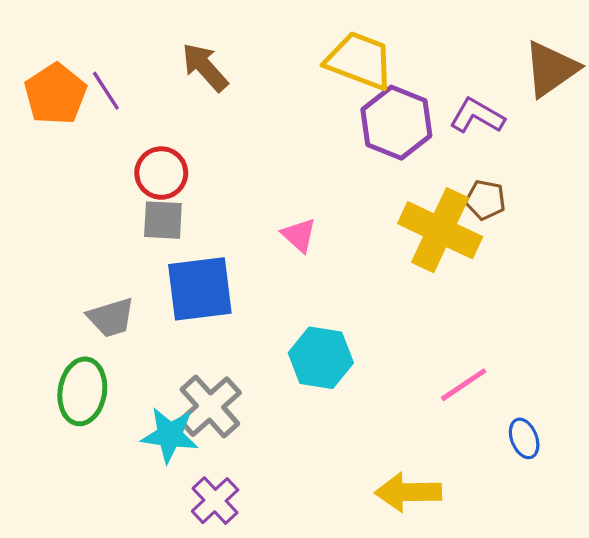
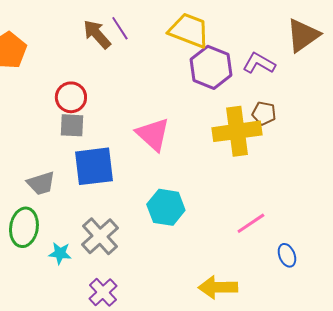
purple line: (106, 91) -> (120, 28), moved
yellow cross: (440, 230) -> (237, 131), turned -33
pink triangle: (299, 235) -> (153, 134), size x1.6
cyan star: (170, 435) -> (60, 253), moved, size x0.7

